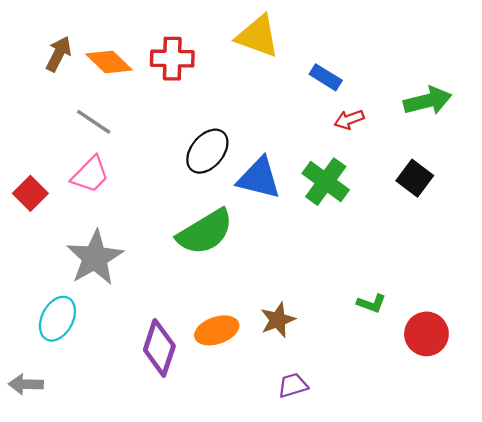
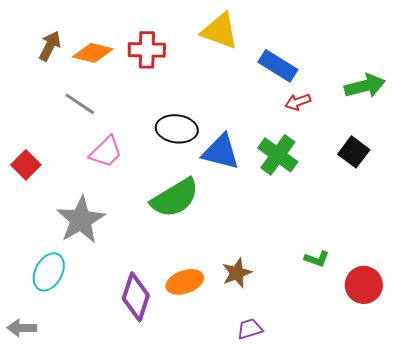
orange diamond: (109, 62) -> (93, 53), turned -30
blue rectangle: (326, 77) -> (278, 66), size x1.4
black ellipse: (207, 151) -> (177, 129), turned 57
pink trapezoid: (90, 175) -> (106, 152), moved

